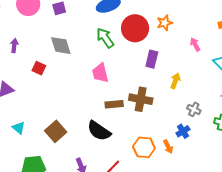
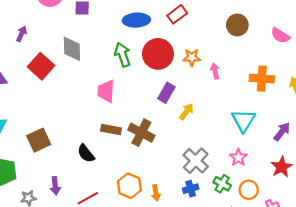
pink arrow: (195, 44) -> (215, 71), moved
red square: (39, 68) -> (41, 66), size x1.6
yellow arrow: (175, 81) -> (186, 112), moved
gray cross: (194, 109) -> (196, 161), size x1.6
black semicircle: (99, 131) -> (86, 153), size x0.7
blue cross: (183, 131) -> (191, 189), moved

